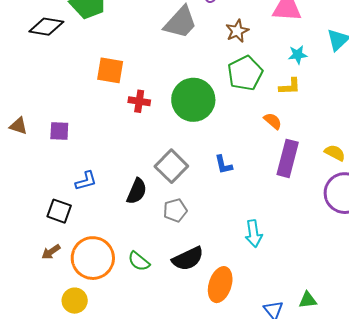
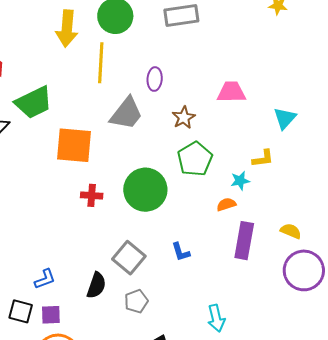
cyan star: (298, 55) -> (240, 181), moved
orange square: (110, 70) -> (74, 145), moved, size x1.4
yellow L-shape: (290, 86) -> (263, 158), moved
orange semicircle: (273, 121) -> (226, 204), turned -54
purple square: (59, 131) -> (51, 315), moved

